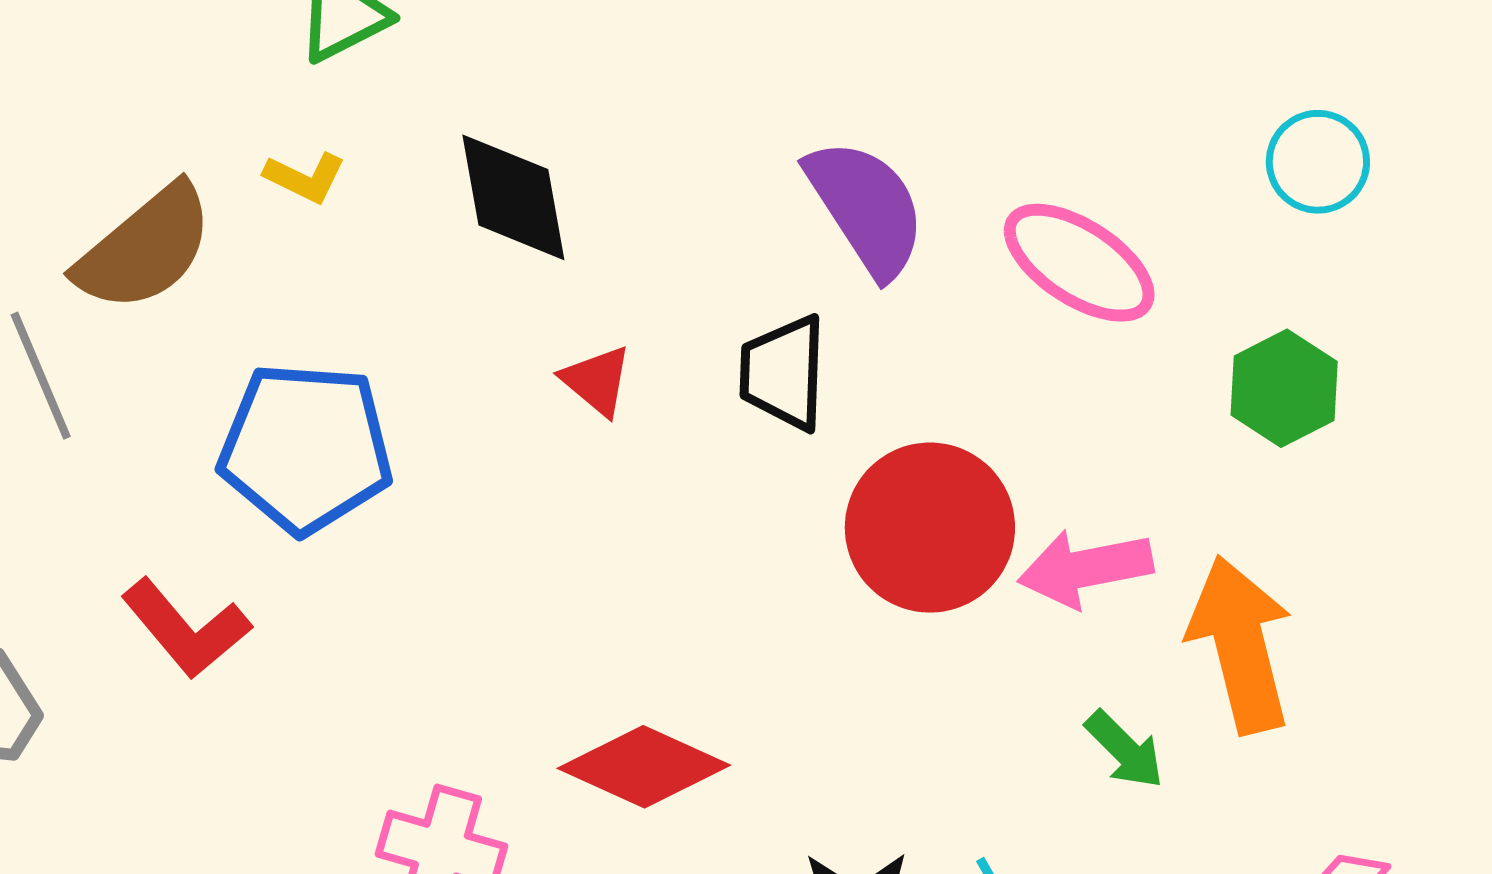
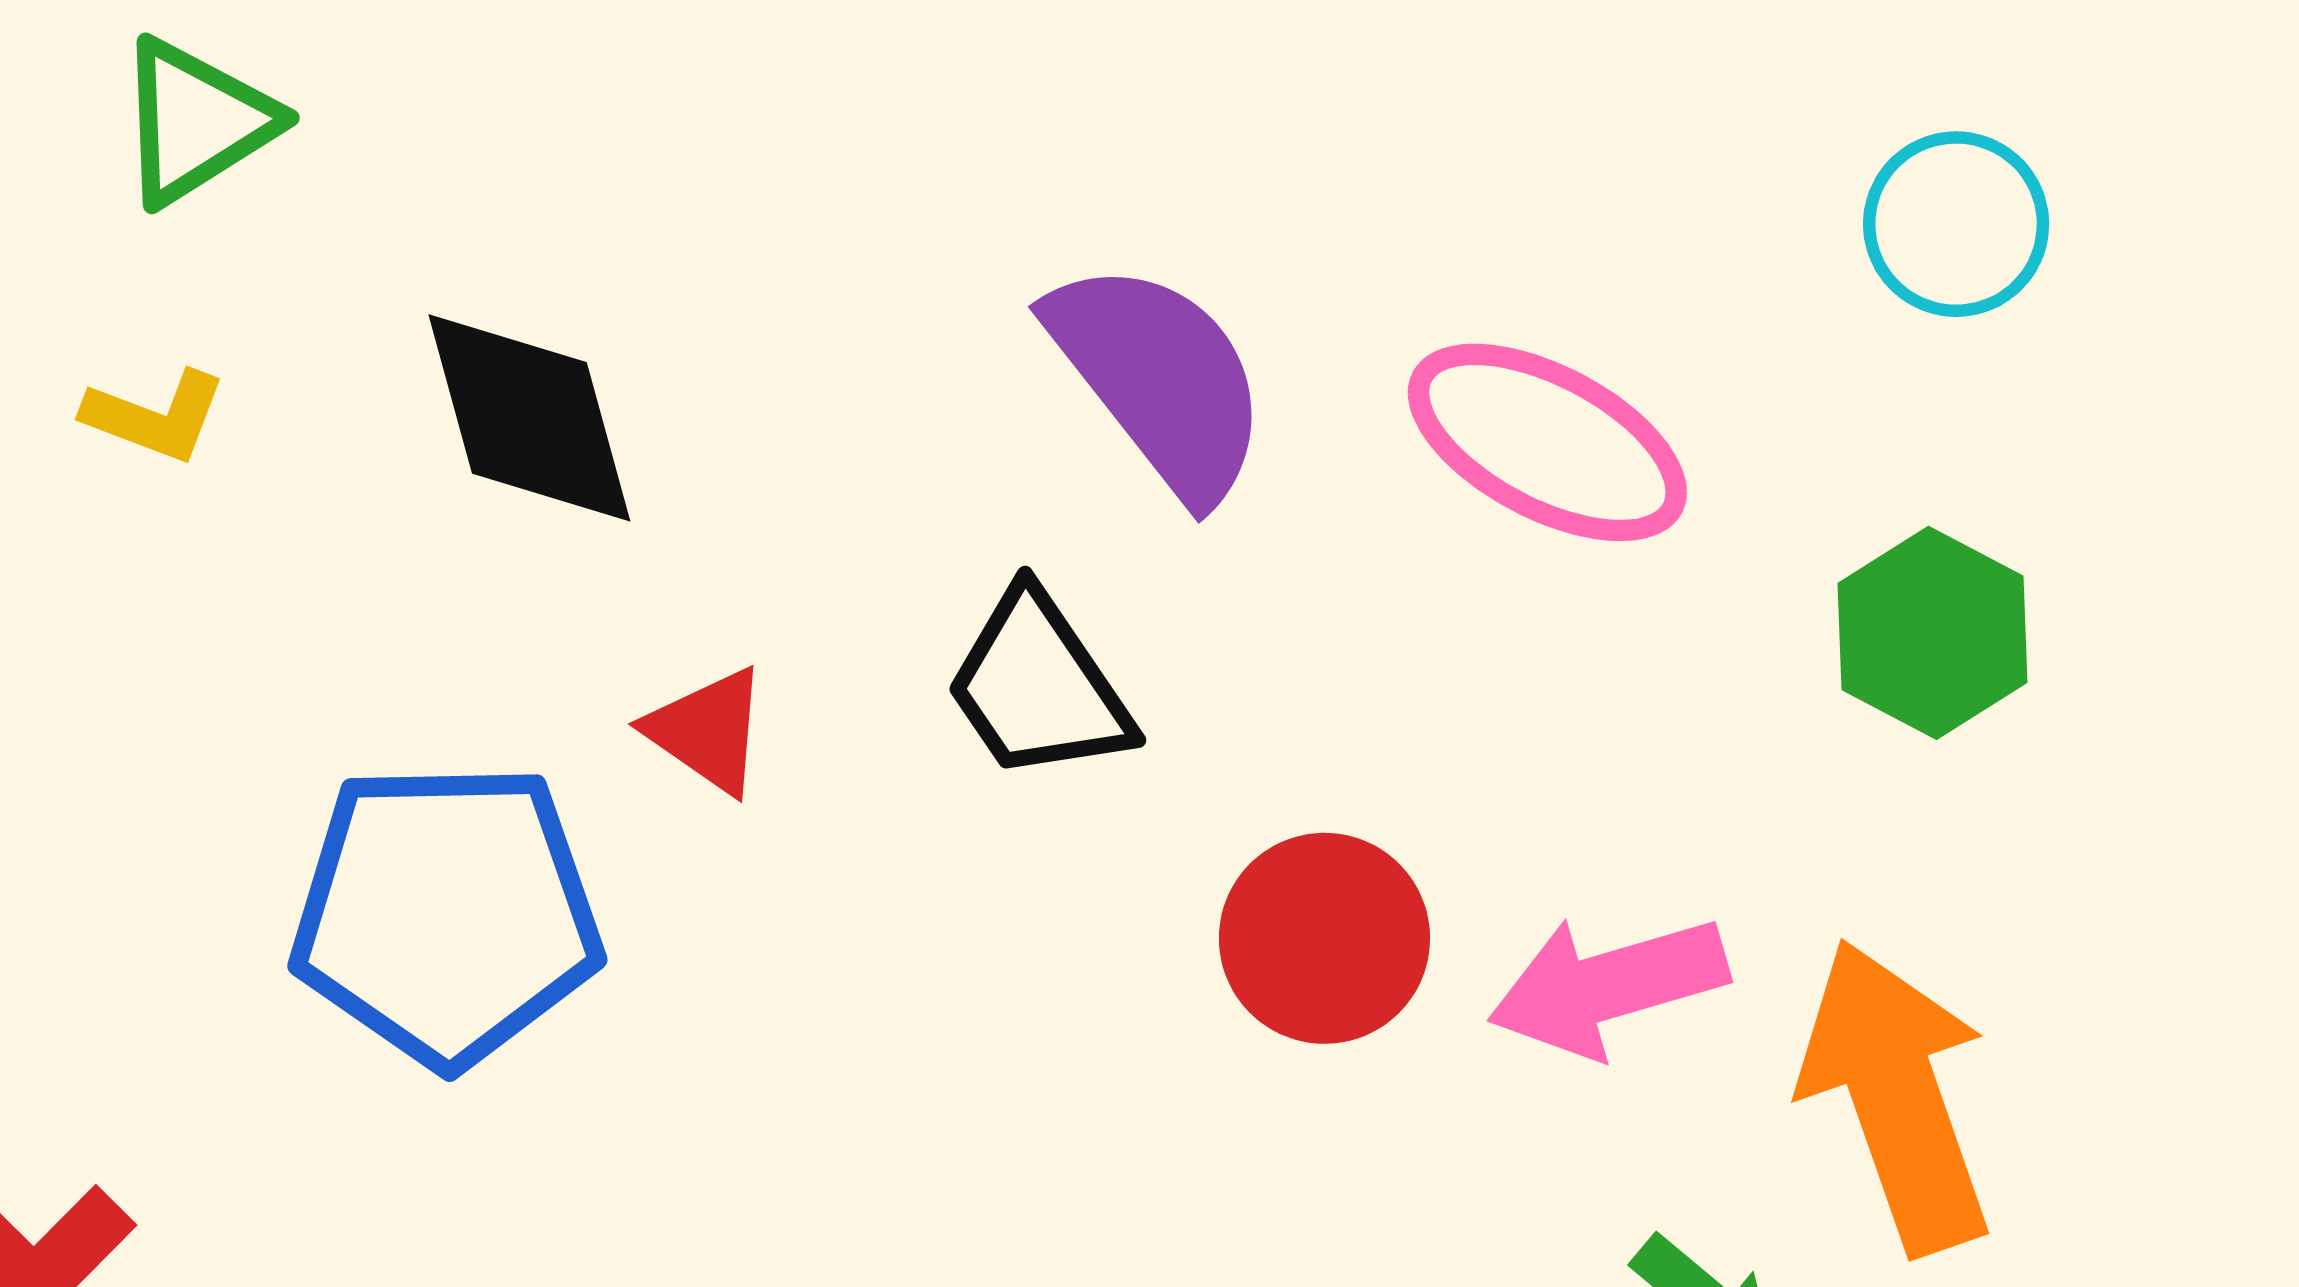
black trapezoid: (783, 373) -> (1038, 686), turned -31
blue pentagon: (306, 448) -> (446, 914), moved
red circle: (930, 528) -> (1324, 938), size x0.7

